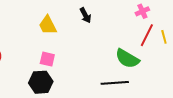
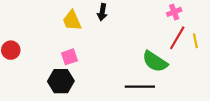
black arrow: (85, 15) -> (102, 12), moved, turned 35
pink square: (47, 59) -> (69, 57), turned -35

